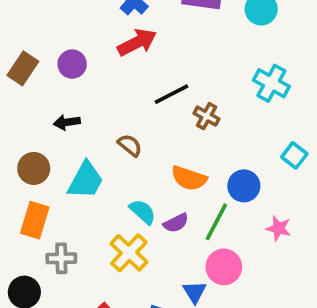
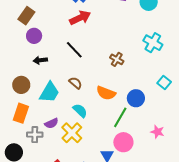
purple circle: (72, 64) -> (34, 36), moved
brown rectangle: (23, 68) -> (26, 16), moved
black line: (171, 94) -> (74, 50), moved, turned 72
brown semicircle: (130, 145) -> (75, 83), moved
purple semicircle: (176, 223) -> (51, 123), moved
pink star: (279, 228) -> (157, 132), moved

